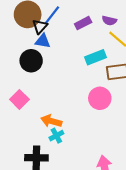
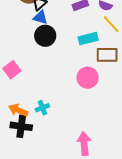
black circle: (31, 61) -> (45, 36), moved
orange arrow: (51, 121) -> (18, 110), moved

